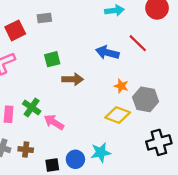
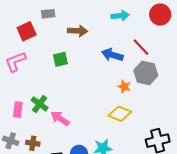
gray rectangle: (44, 18) -> (48, 14), moved
brown arrow: (73, 79) -> (78, 31), moved
gray hexagon: (146, 99) -> (146, 73), moved

